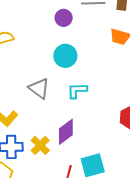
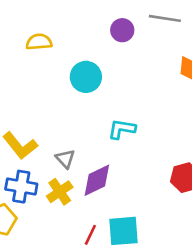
cyan circle: (65, 56) -> (86, 77), moved
gray triangle: (39, 88) -> (65, 159), moved, size x0.7

